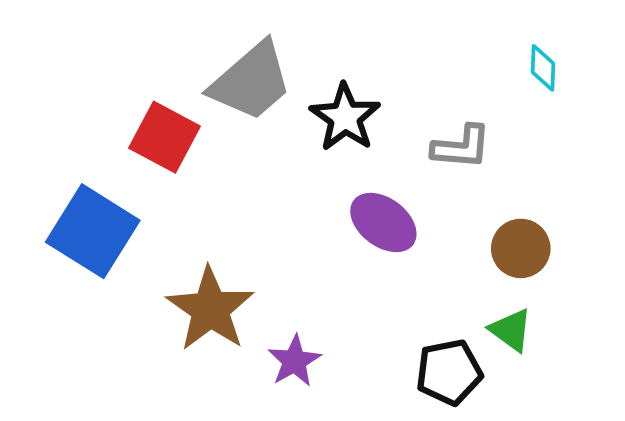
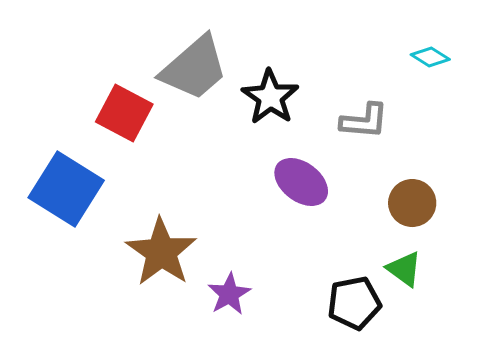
cyan diamond: (543, 68) -> (430, 57), turned -60

